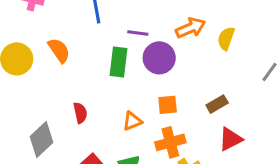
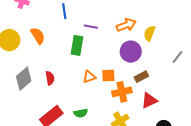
purple circle: (159, 58) -> (131, 52), moved
orange triangle: (132, 121) -> (89, 77), moved
gray diamond: (42, 140) -> (24, 79), moved
orange cross: (170, 142) -> (122, 92), moved

